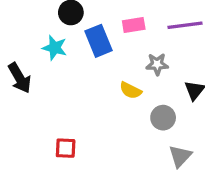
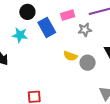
gray star: (157, 64) -> (85, 30), moved
gray circle: (163, 118) -> (88, 63), moved

